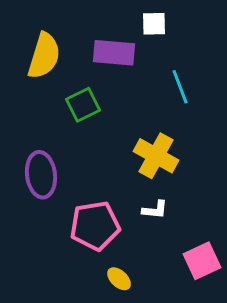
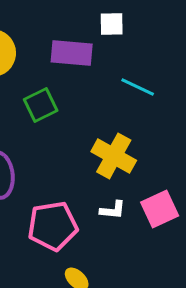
cyan line: (180, 87) -> (138, 87), turned -44
pink square: (202, 261) -> (160, 209), moved

